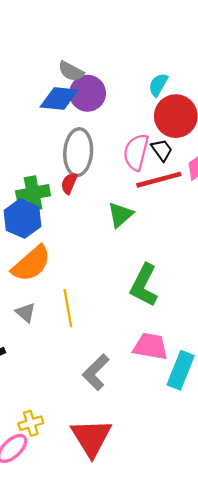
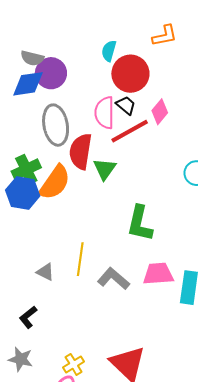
red semicircle: (69, 183) -> (81, 151), moved, size x1.8
orange semicircle: (31, 264) -> (55, 182), moved
yellow line: (68, 308) -> (80, 259), turned 32
gray L-shape: (96, 372) -> (114, 279), moved, turned 100

